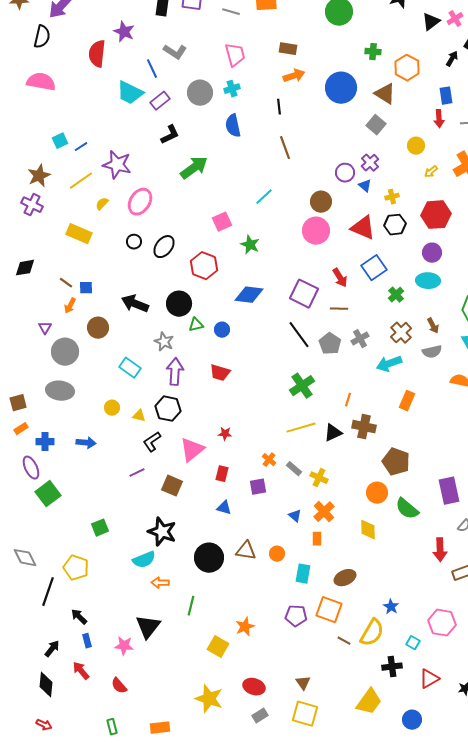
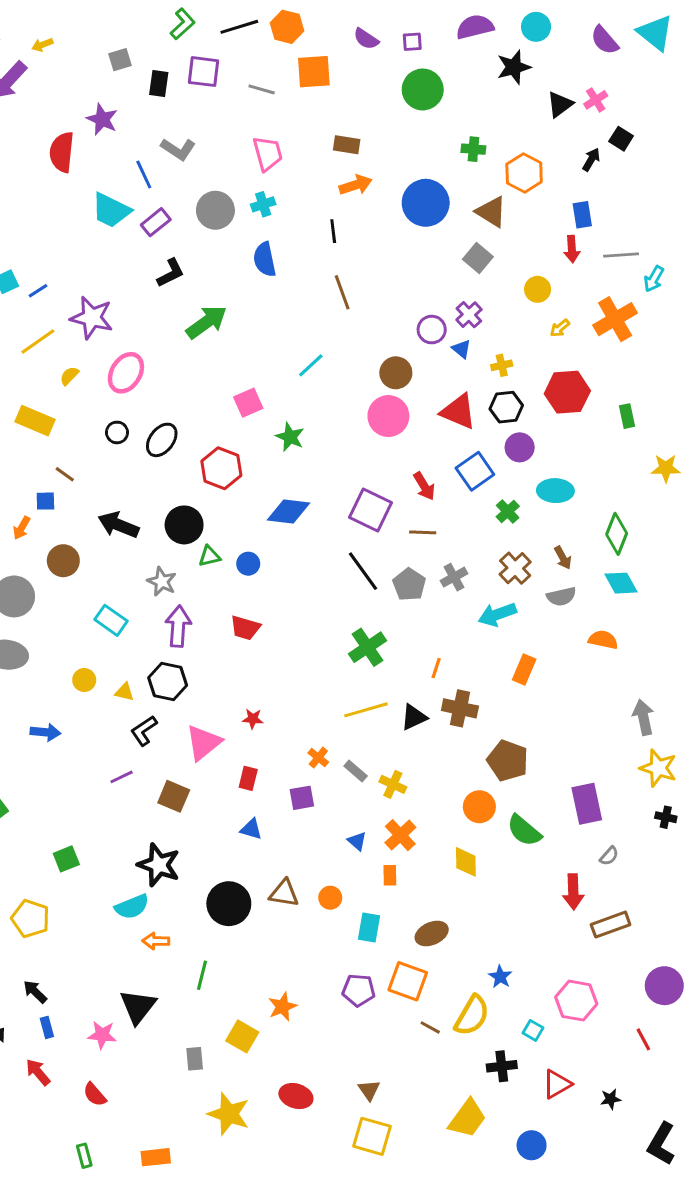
purple circle: (432, 253) -> (520, 447), moved
brown line: (66, 283) -> (65, 474), moved
gray rectangle: (260, 716) -> (195, 1059), moved, turned -63

